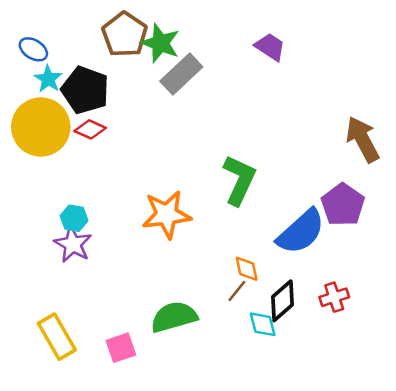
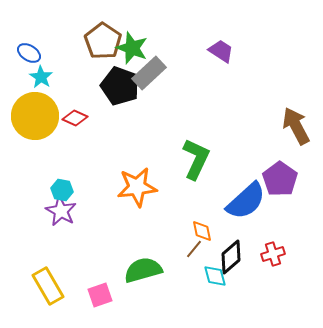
black pentagon: (85, 90) -> (120, 86), moved

